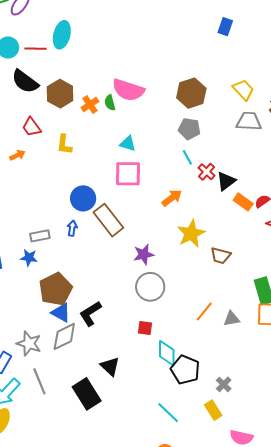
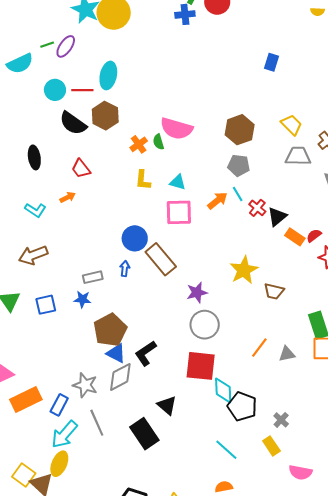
brown hexagon: (60, 94) -> (105, 116), moved
yellow L-shape: (64, 145) -> (143, 180), moved
orange arrow: (172, 198) -> (217, 201), moved
red square: (145, 328) -> (201, 366), size x2.0

